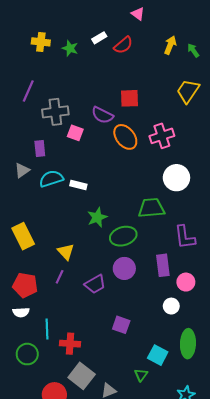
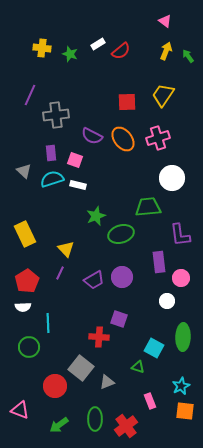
pink triangle: (138, 14) -> (165, 21), moved
yellow trapezoid: (188, 91) -> (163, 95), moved
purple semicircle: (102, 115) -> (92, 136), moved
pink square: (75, 133) -> (75, 160), moved
purple rectangle: (40, 148) -> (51, 153), moved
gray triangle: (22, 170) -> (24, 171), turned -42
purple circle: (124, 268) -> (122, 277), moved
red pentagon: (25, 285) -> (27, 281), turned 30
red cross: (70, 344) -> (99, 337), moved
green triangle: (141, 375) -> (138, 367), turned -48

